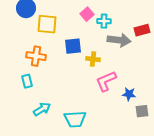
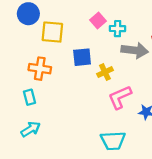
yellow cross: (93, 59) -> (105, 72), turned -32
cyan arrow: (42, 109) -> (31, 129), moved
cyan trapezoid: (75, 119) -> (113, 141), moved

